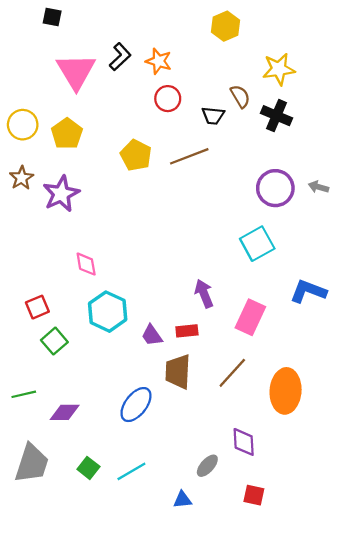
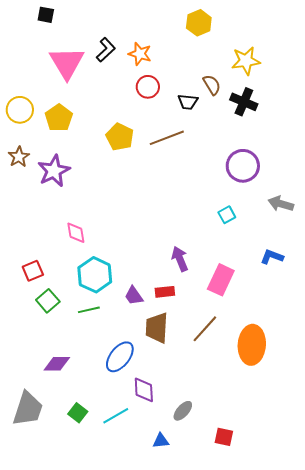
gray arrow: (318, 187) -> (281, 204), moved, size x1.4
cyan square: (257, 244) -> (227, 215), size x0.6
blue L-shape: (308, 291) -> (272, 257), size x0.7
green line: (24, 394) -> (89, 310), moved
purple diamond: (244, 442) -> (144, 390), moved

